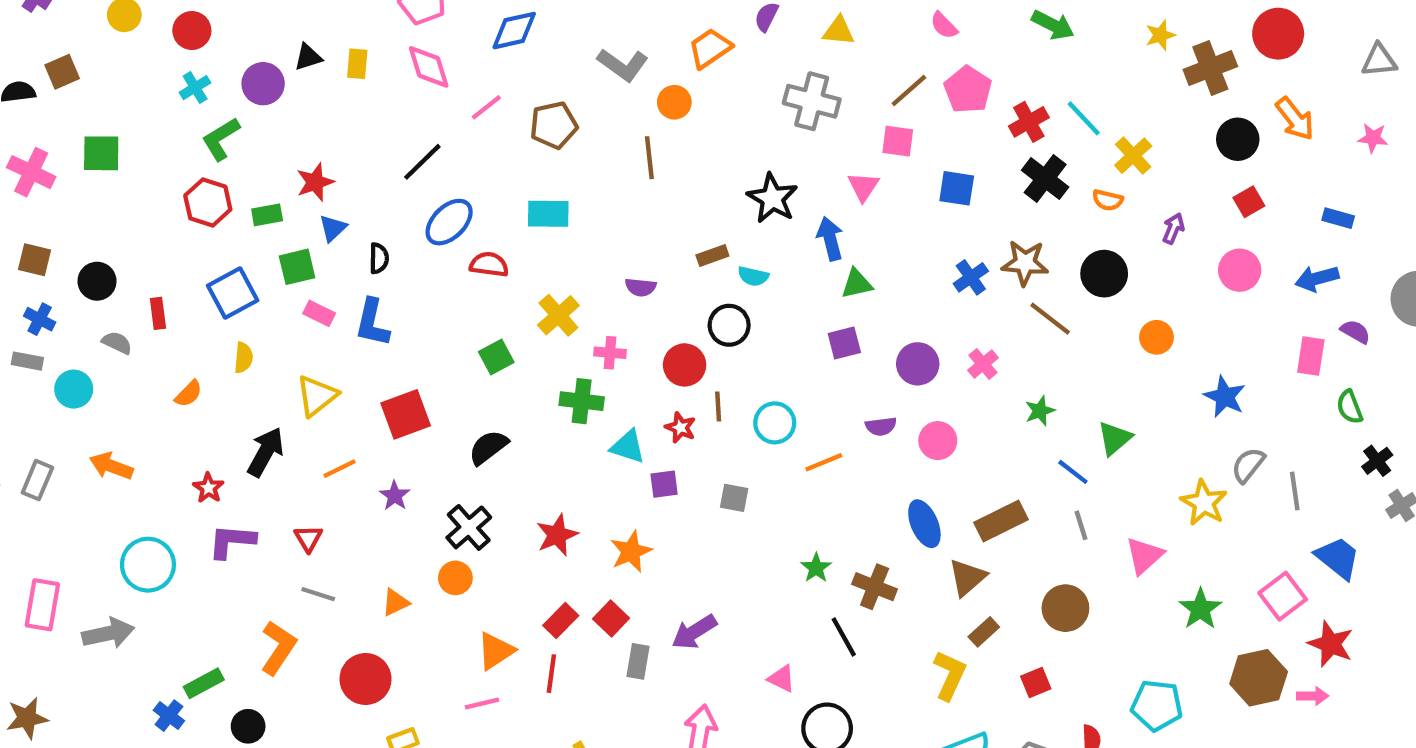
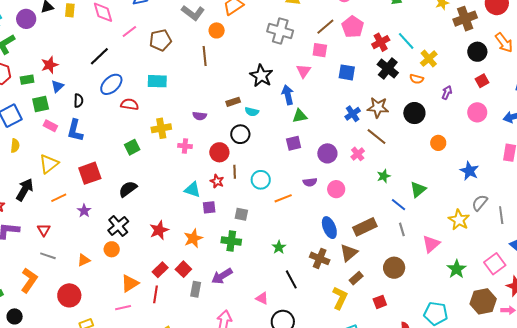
yellow cross: (558, 315) -> (161, 128), turned 30
brown line: (1050, 319) -> (376, 137), moved
green cross: (582, 401) -> (231, 241), moved
brown cross: (875, 587) -> (320, 258), moved

